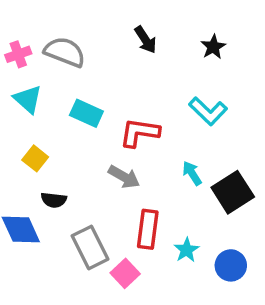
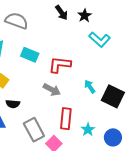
black star: (213, 47) -> (85, 16), moved
cyan L-shape: (208, 111) -> (100, 40), moved
black square: (233, 192) -> (113, 96), turned -30

